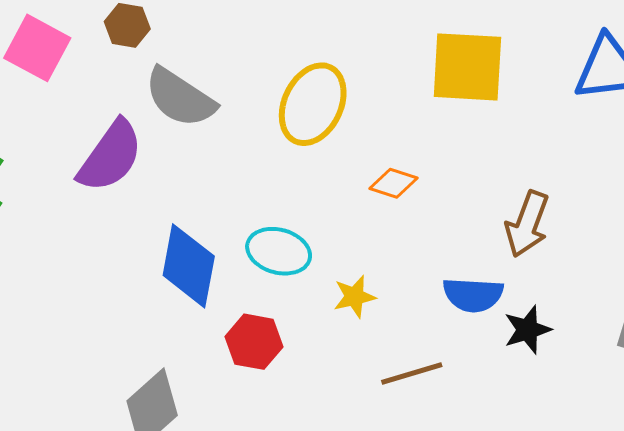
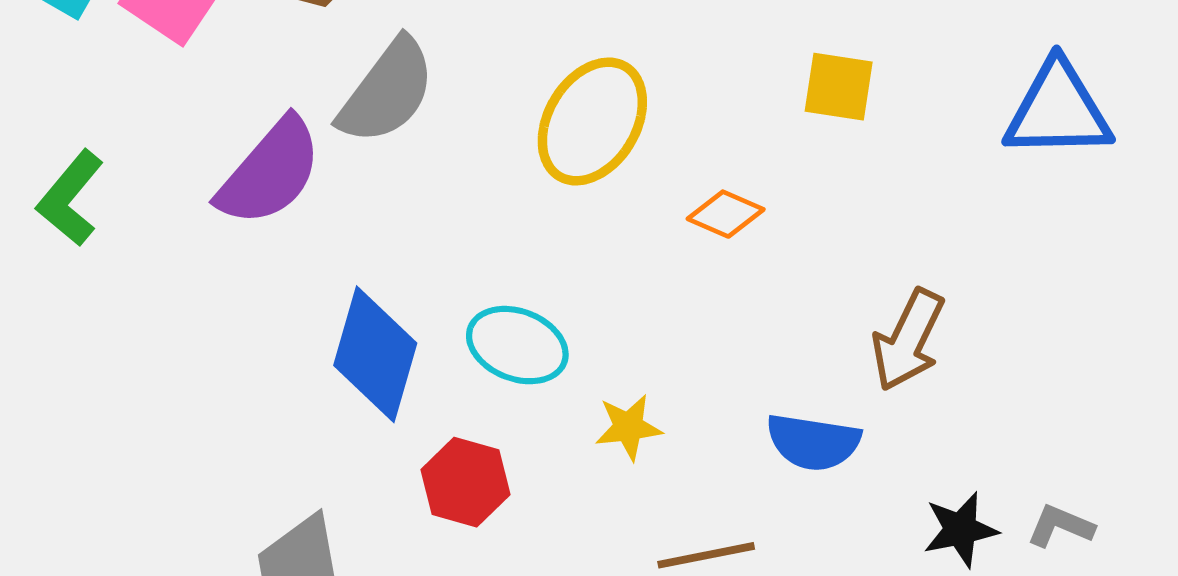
yellow square: (467, 67) -> (839, 87), size x0.6
gray semicircle: (180, 98) -> (387, 91), turned -92
orange diamond: (393, 183) -> (726, 214), moved
black star: (527, 330) -> (960, 530), moved

